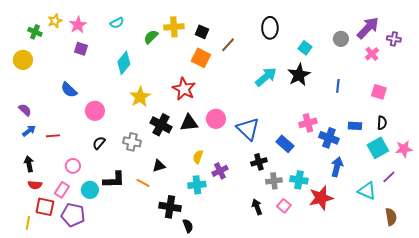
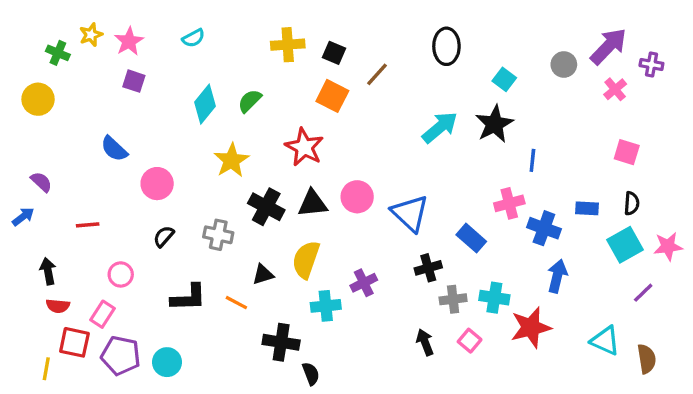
green semicircle: (151, 37) -> (250, 101), moved
blue line: (338, 86) -> (532, 160), moved
blue arrow: (29, 131) -> (23, 217), moved
yellow semicircle: (198, 157) -> (306, 260), moved, size x1.6
cyan circle: (90, 190) -> (167, 362), moved
cyan triangle: (367, 191) -> (605, 341), moved

